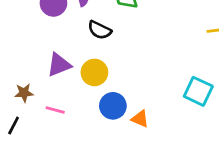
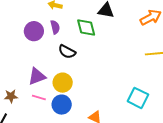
blue circle: (113, 106) -> (62, 105), moved
pink line: (55, 110) -> (39, 97), moved

